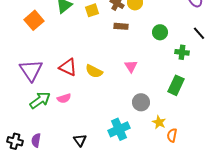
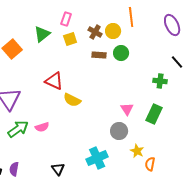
green circle: (160, 32) -> (121, 53), moved
pink triangle: (131, 66) -> (127, 109), moved
red triangle: (68, 67) -> (54, 81), moved

